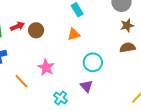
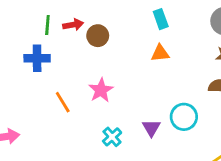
orange triangle: (74, 34) -> (160, 53), moved
cyan circle: (93, 62) -> (184, 117), moved

